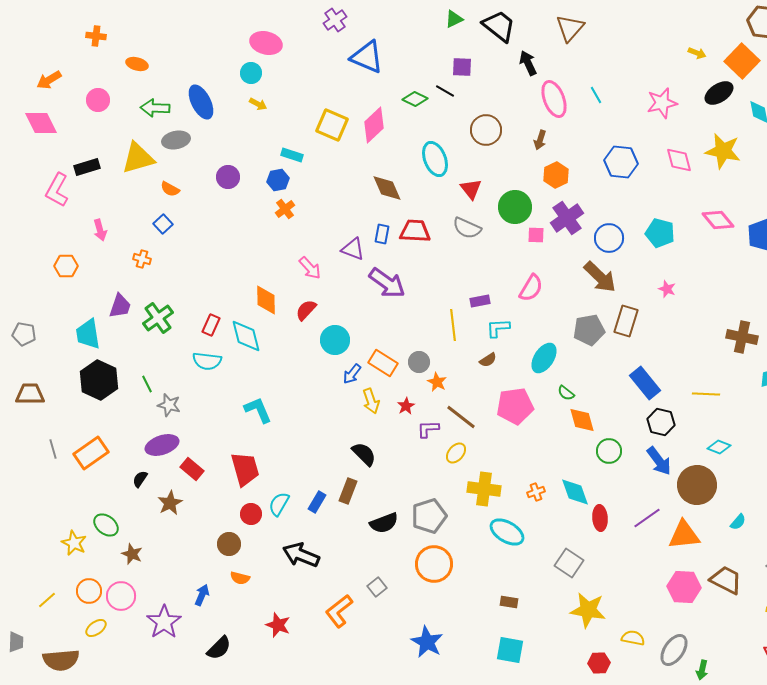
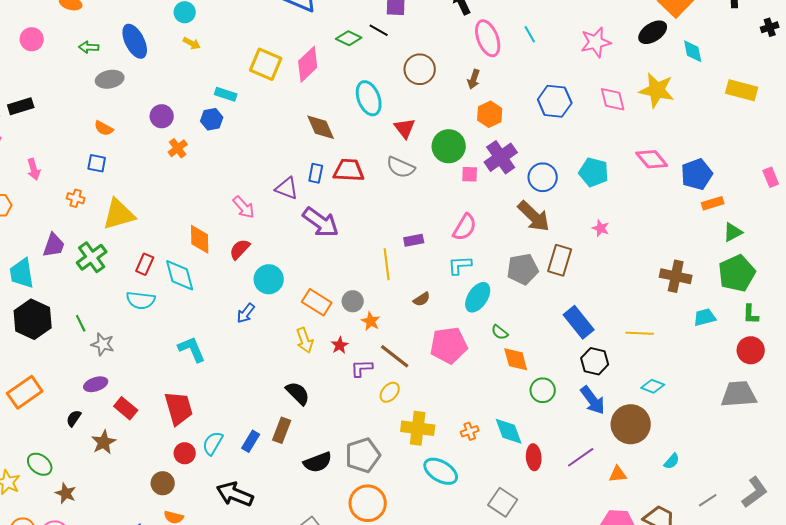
green arrow: (155, 108) -> (89, 47), size x0.7
yellow triangle: (138, 158) -> (119, 214), moved
orange cross: (285, 209) -> (178, 148), moved
blue square: (163, 224) -> (97, 163), turned -36
cyan L-shape: (498, 328) -> (460, 265), moved
blue arrow: (352, 374) -> (246, 313), moved
purple ellipse: (162, 445) -> (96, 384), size x0.7
orange triangle: (684, 535) -> (618, 474), size x0.6

